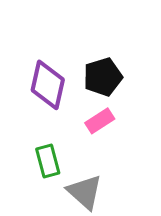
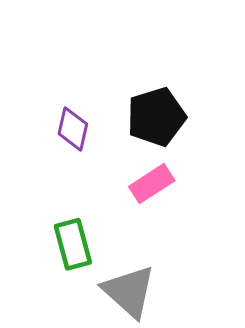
purple diamond: (48, 85) -> (73, 129), size x0.6

